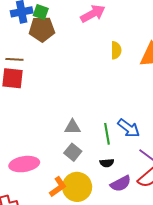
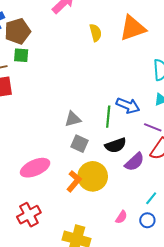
green square: (41, 12) -> (21, 55), moved
green line: (107, 134) -> (108, 117), turned 30
black semicircle: (107, 163) -> (116, 145), size x1.5

